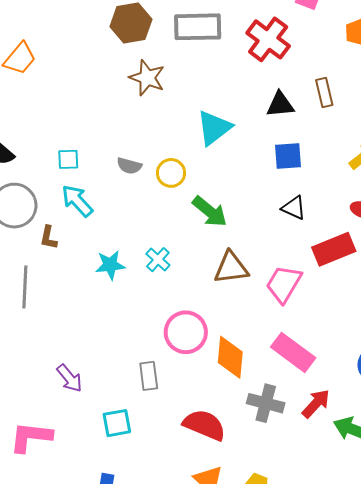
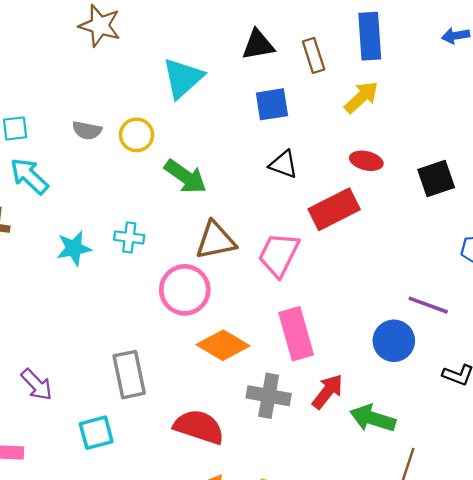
brown rectangle: (324, 92) -> (314, 55), moved
cyan cross: (158, 260) -> (129, 237), turned -30
pink circle: (186, 332) -> (185, 290), moved
pink rectangle: (293, 352) -> (296, 334), turned 42
orange diamond: (230, 357) -> (223, 345), turned -60
gray rectangle: (149, 376) -> (129, 375), size x1.4

